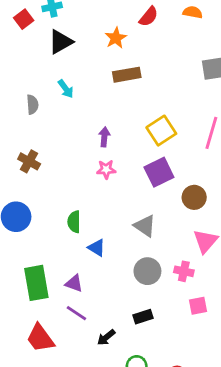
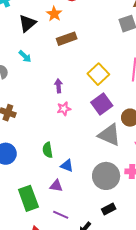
black triangle: (61, 42) -> (27, 23), moved
gray triangle: (145, 226) -> (109, 135), moved, size x1.4
gray circle: (147, 271) -> (106, 176), size x1.4
purple triangle: (74, 283) -> (56, 186), moved

